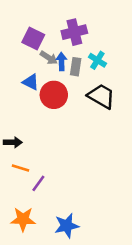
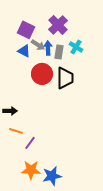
purple cross: (74, 32) -> (58, 25), turned -30
blue triangle: (31, 82) -> (24, 51), moved
black trapezoid: (101, 96) -> (65, 78), moved, turned 60
orange star: (23, 219) -> (31, 170), moved

